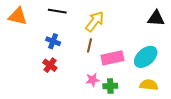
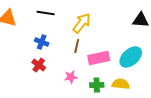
pink star: (93, 80) -> (71, 77), moved
yellow semicircle: (149, 85) -> (121, 84), moved

